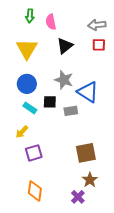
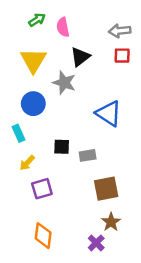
green arrow: (30, 16) -> (37, 20), turned -128
gray star: (64, 80) -> (64, 83), moved
black square: (50, 102) -> (62, 147), moved
cyan rectangle: (30, 108) -> (19, 133), moved, turned 32
gray rectangle: (71, 111) -> (88, 155), moved

